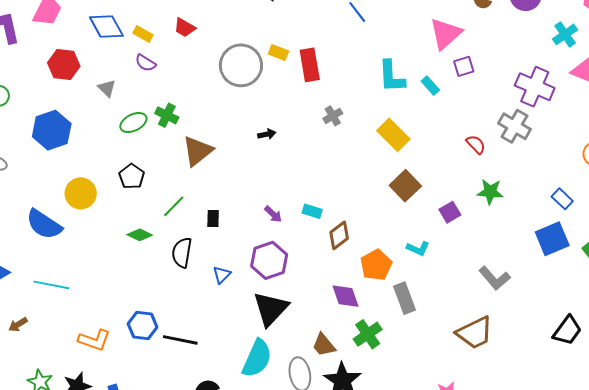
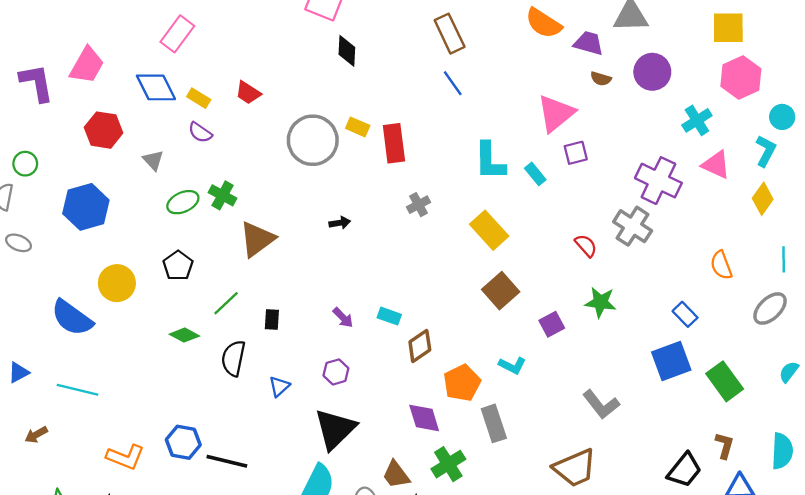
purple hexagon: (269, 260) -> (336, 372), size x0.6

